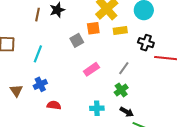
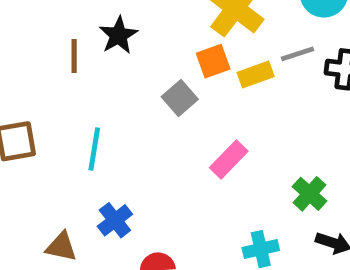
yellow rectangle: (120, 30) -> (256, 75), moved
gray line: (124, 68) -> (298, 54), moved, turned 48
brown triangle: (16, 91) -> (61, 247), turned -32

